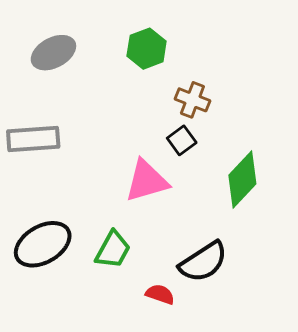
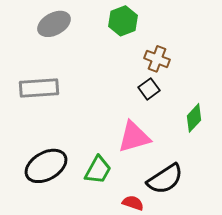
green diamond: (242, 179) -> (194, 118), size x0.7
pink triangle: (147, 181) -> (134, 137), moved

